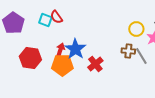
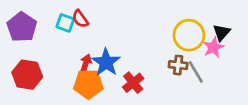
yellow circle: (136, 29) -> (189, 35), size x1.5
red hexagon: (30, 58) -> (27, 75), moved

